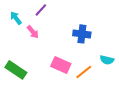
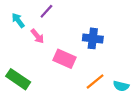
cyan semicircle: (107, 60) -> (121, 86), moved
pink rectangle: (61, 65) -> (65, 59), moved

